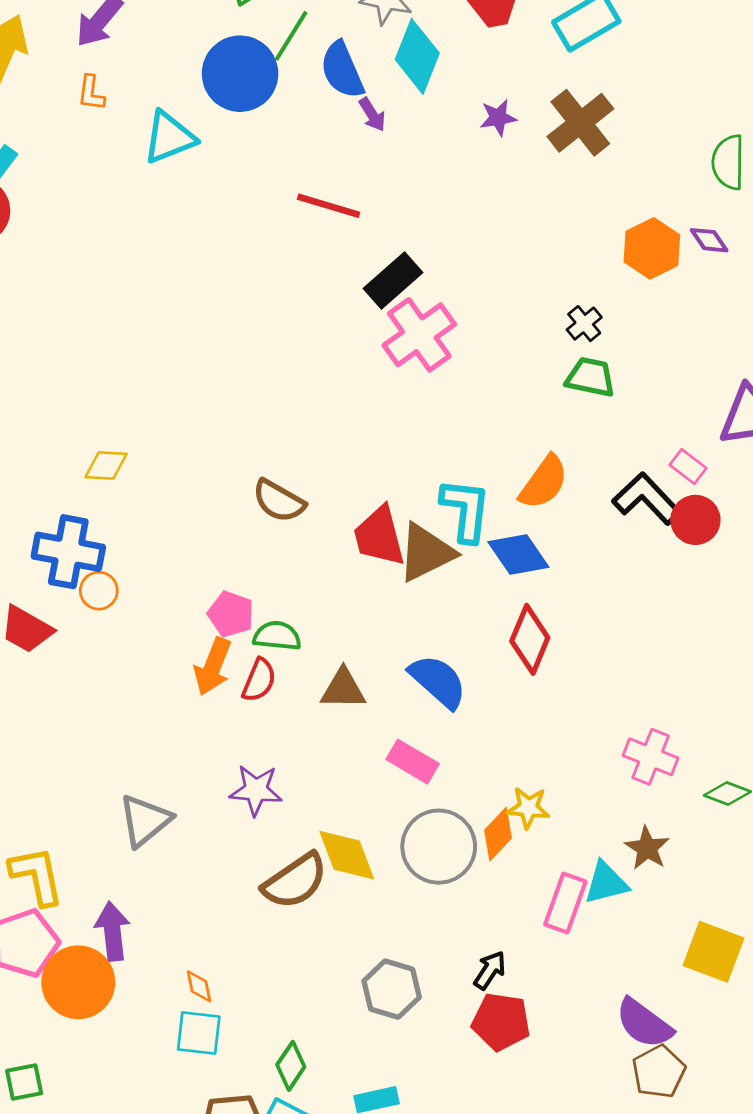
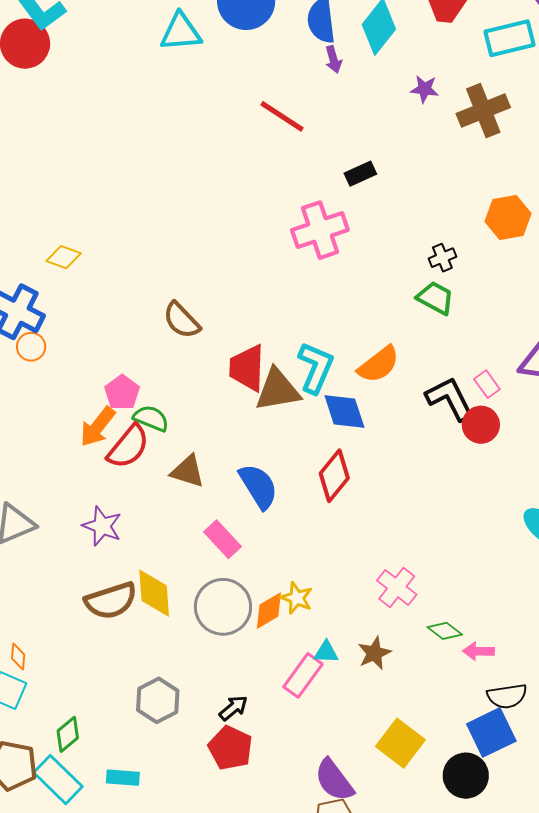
black rectangle: (393, 280) -> (360, 174), moved, size x0.7
red semicircle: (259, 680) -> (128, 447), size x1.4
cyan triangle: (606, 883) -> (326, 652), moved, size x0.7

